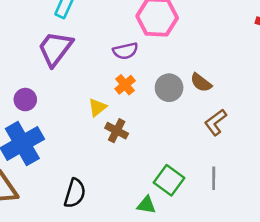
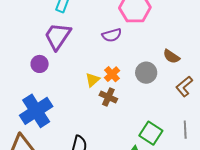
orange cross: (125, 85) -> (112, 74), moved
gray circle: (169, 88) -> (146, 73), moved
purple circle: (25, 100) -> (40, 64), moved

